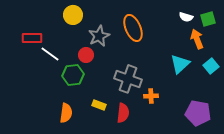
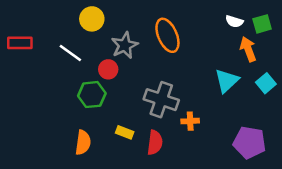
red rectangle: (32, 38) -> (20, 43), moved
white line: (50, 54) -> (70, 53), moved

